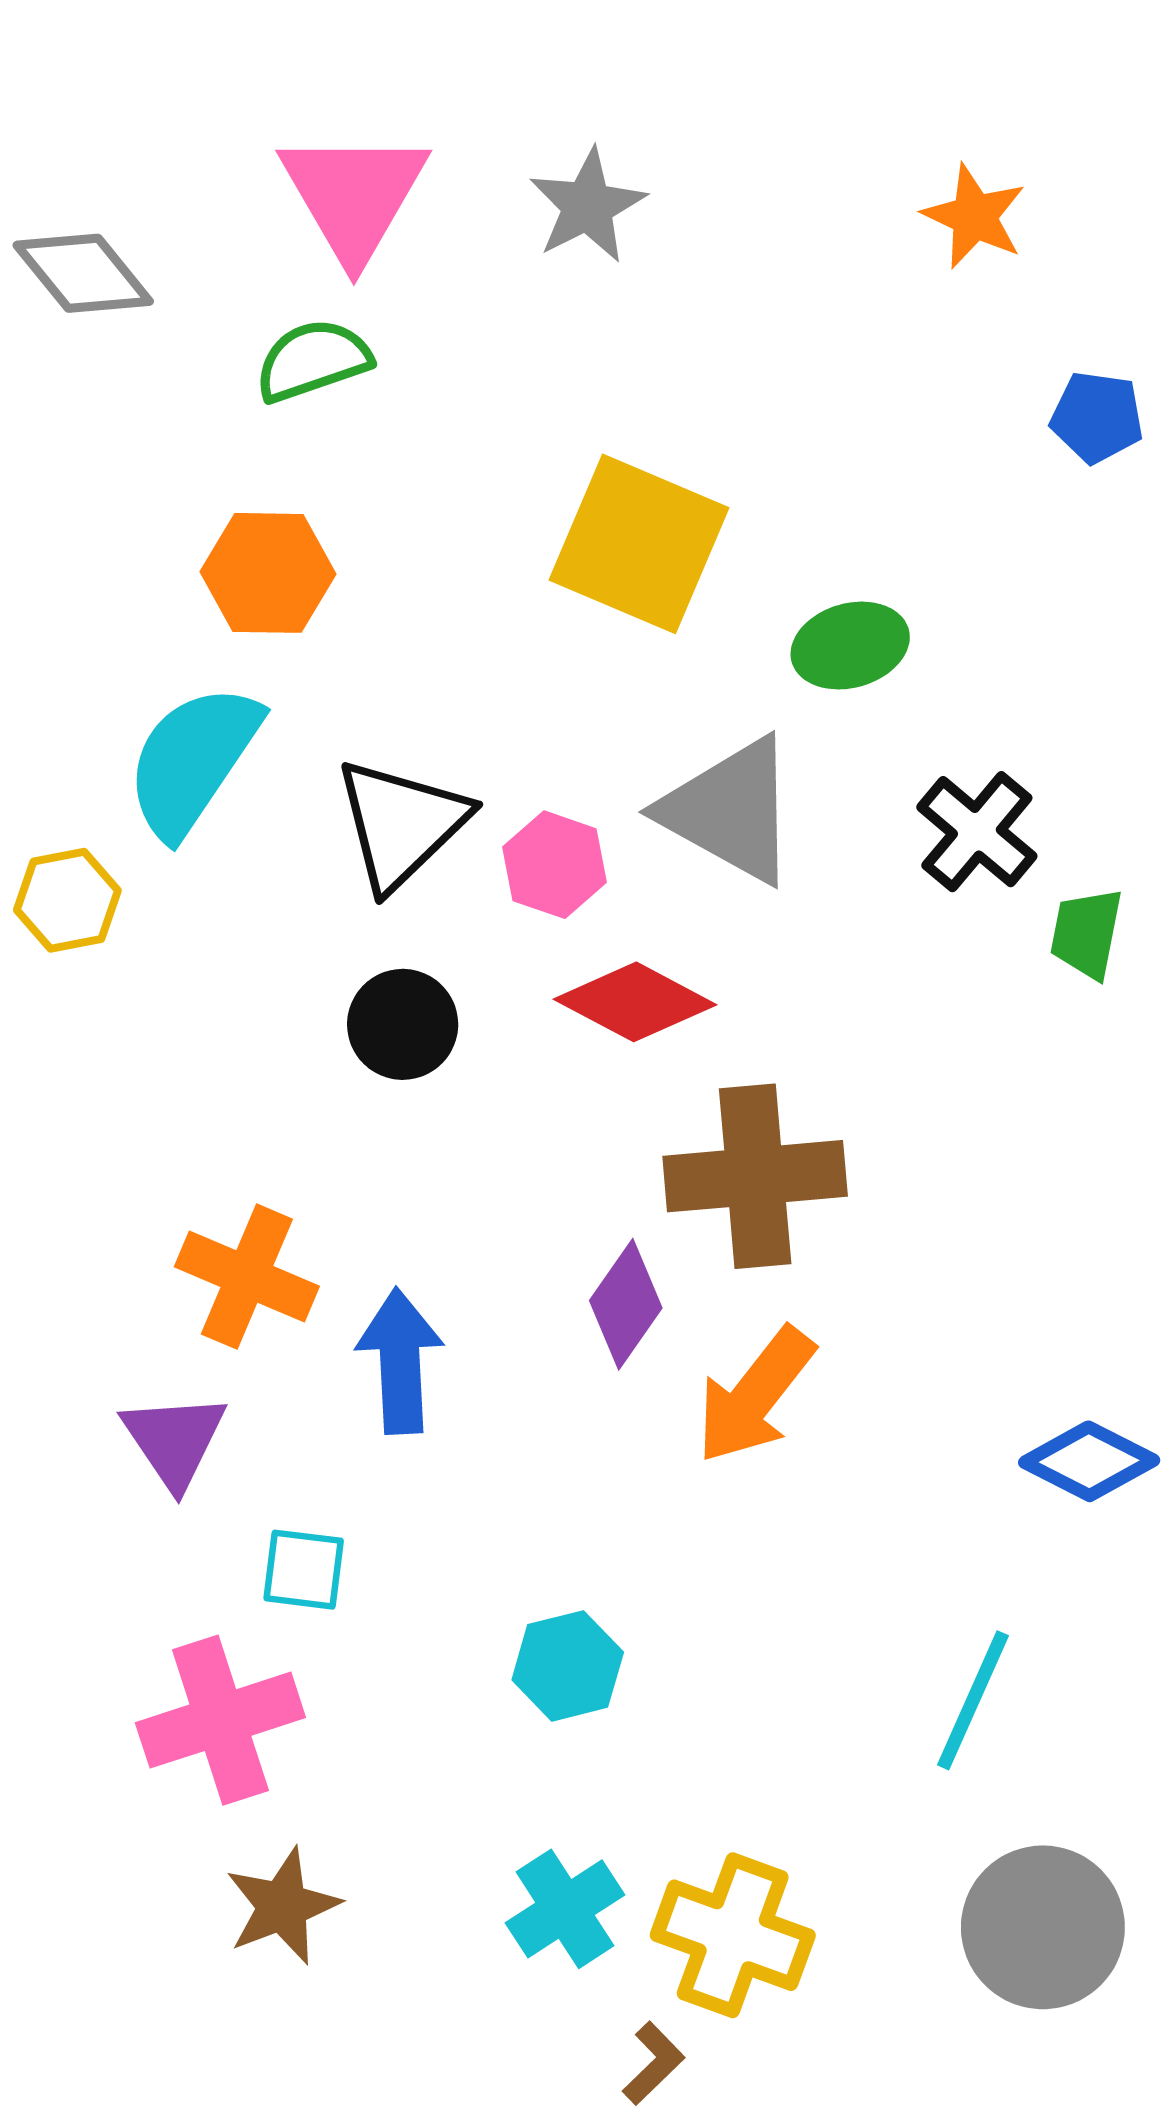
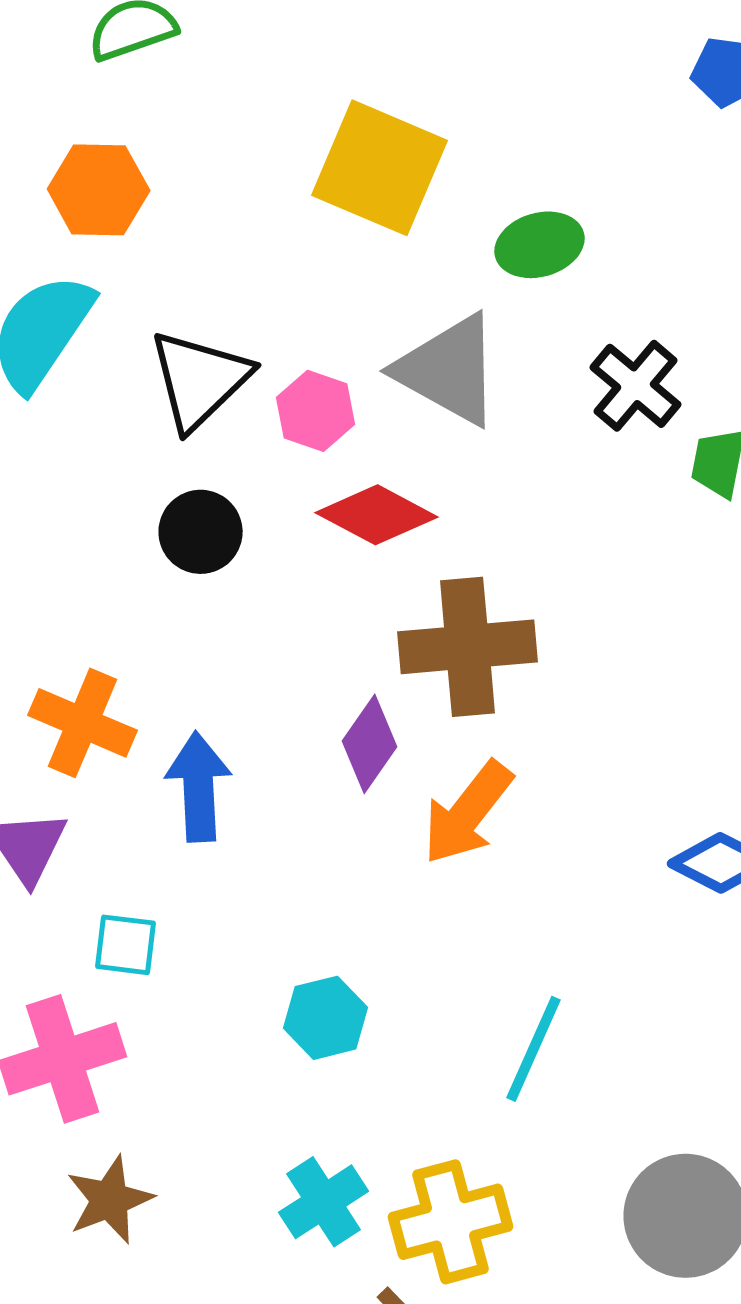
cyan line: (973, 1700) -> (534, 1049), moved
yellow cross: (733, 1935) -> (451, 1222), turned -35

